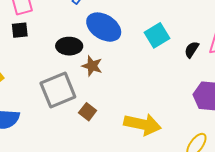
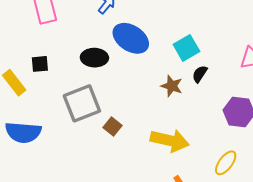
black square: (20, 30) -> (40, 64), moved
black semicircle: (192, 50) -> (200, 74), moved
brown star: (92, 66) -> (172, 86), moved

